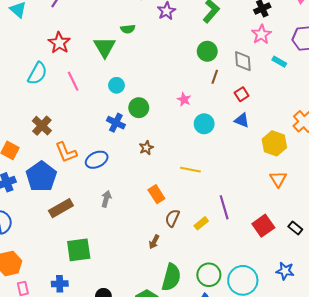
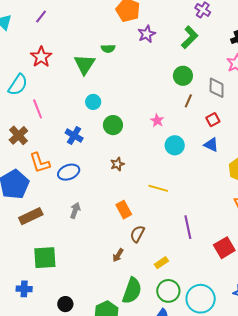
pink line: (73, 81) -> (38, 109), moved
blue cross: (116, 123) -> (74, 136), moved
yellow rectangle: (201, 223) -> (161, 263), moved

